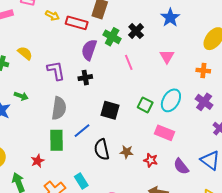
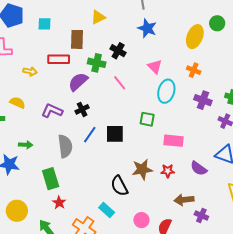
yellow arrow: (52, 16) -> (30, 71), moved
purple semicircle: (89, 50) -> (78, 82), turned 45
purple L-shape: (56, 71) -> (52, 111), turned -40
orange cross: (203, 71) -> (194, 70), turned 32
cyan ellipse: (171, 100) -> (166, 91), moved
blue line: (82, 131) -> (90, 135), moved
green rectangle: (56, 140) -> (51, 179), moved
black semicircle: (102, 149) -> (119, 186), moved
brown star: (127, 152) -> (142, 169), size x1.5

